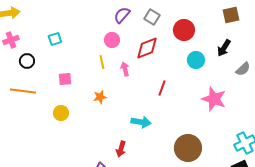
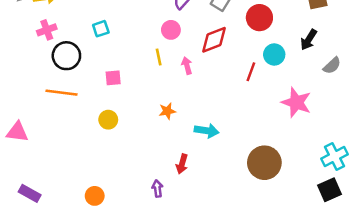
black circle: (27, 61) -> (66, 56), size x1.5
red line: (162, 88) -> (251, 72), moved
orange star: (100, 97) -> (167, 111), moved

